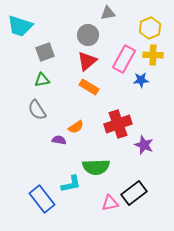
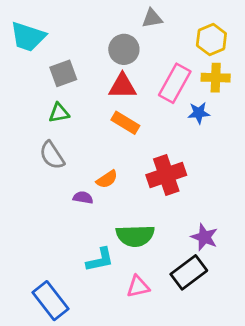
red triangle: (87, 61) -> (122, 86), turned 40
purple star: (144, 145) -> (204, 237), moved
blue rectangle: (42, 199) -> (51, 301), moved
pink triangle: (110, 203) -> (138, 287), moved

